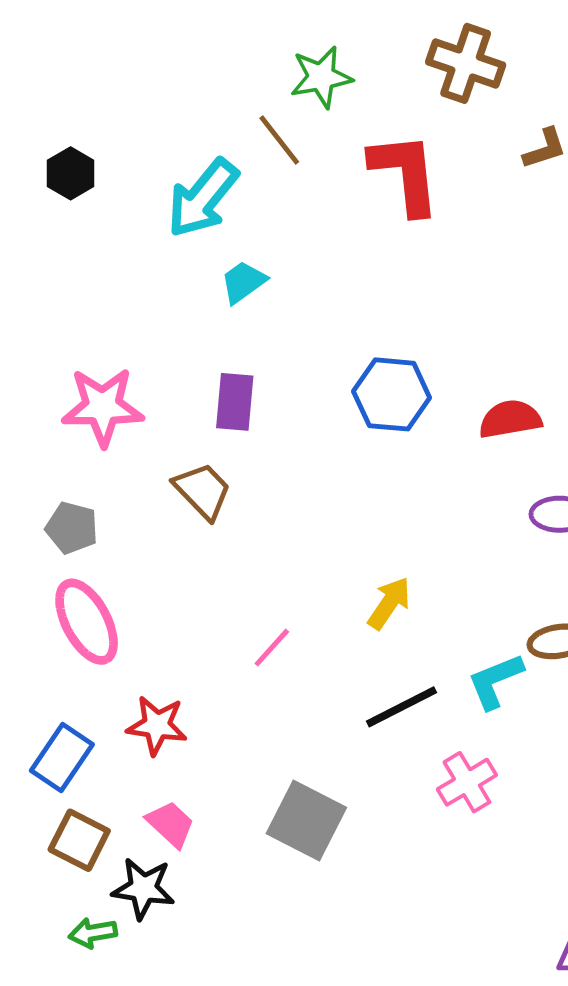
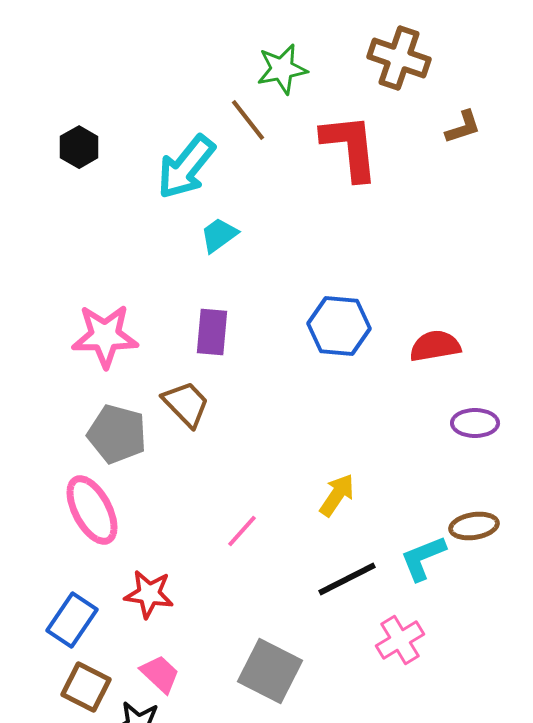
gray pentagon: (72, 528) -> (117, 434), moved, size x1.4

